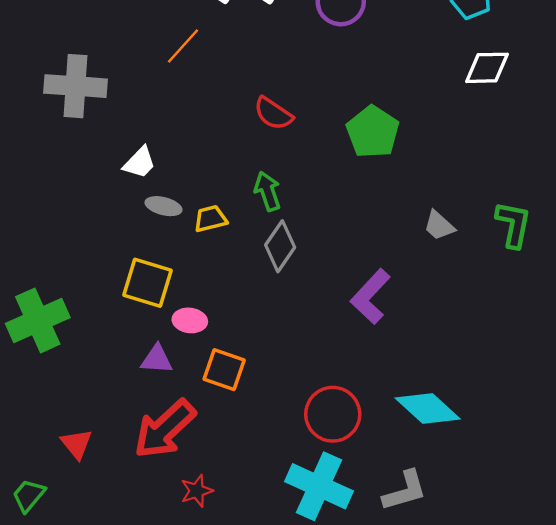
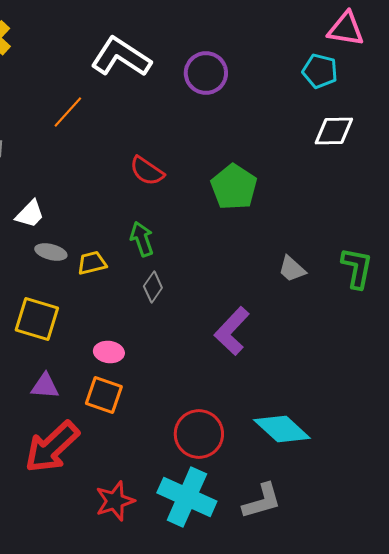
gray diamond: (280, 246) -> (153, 287), size x0.7
pink ellipse: (190, 320) -> (109, 352), moved
red star: (197, 491) -> (115, 501), moved, size x1.4

